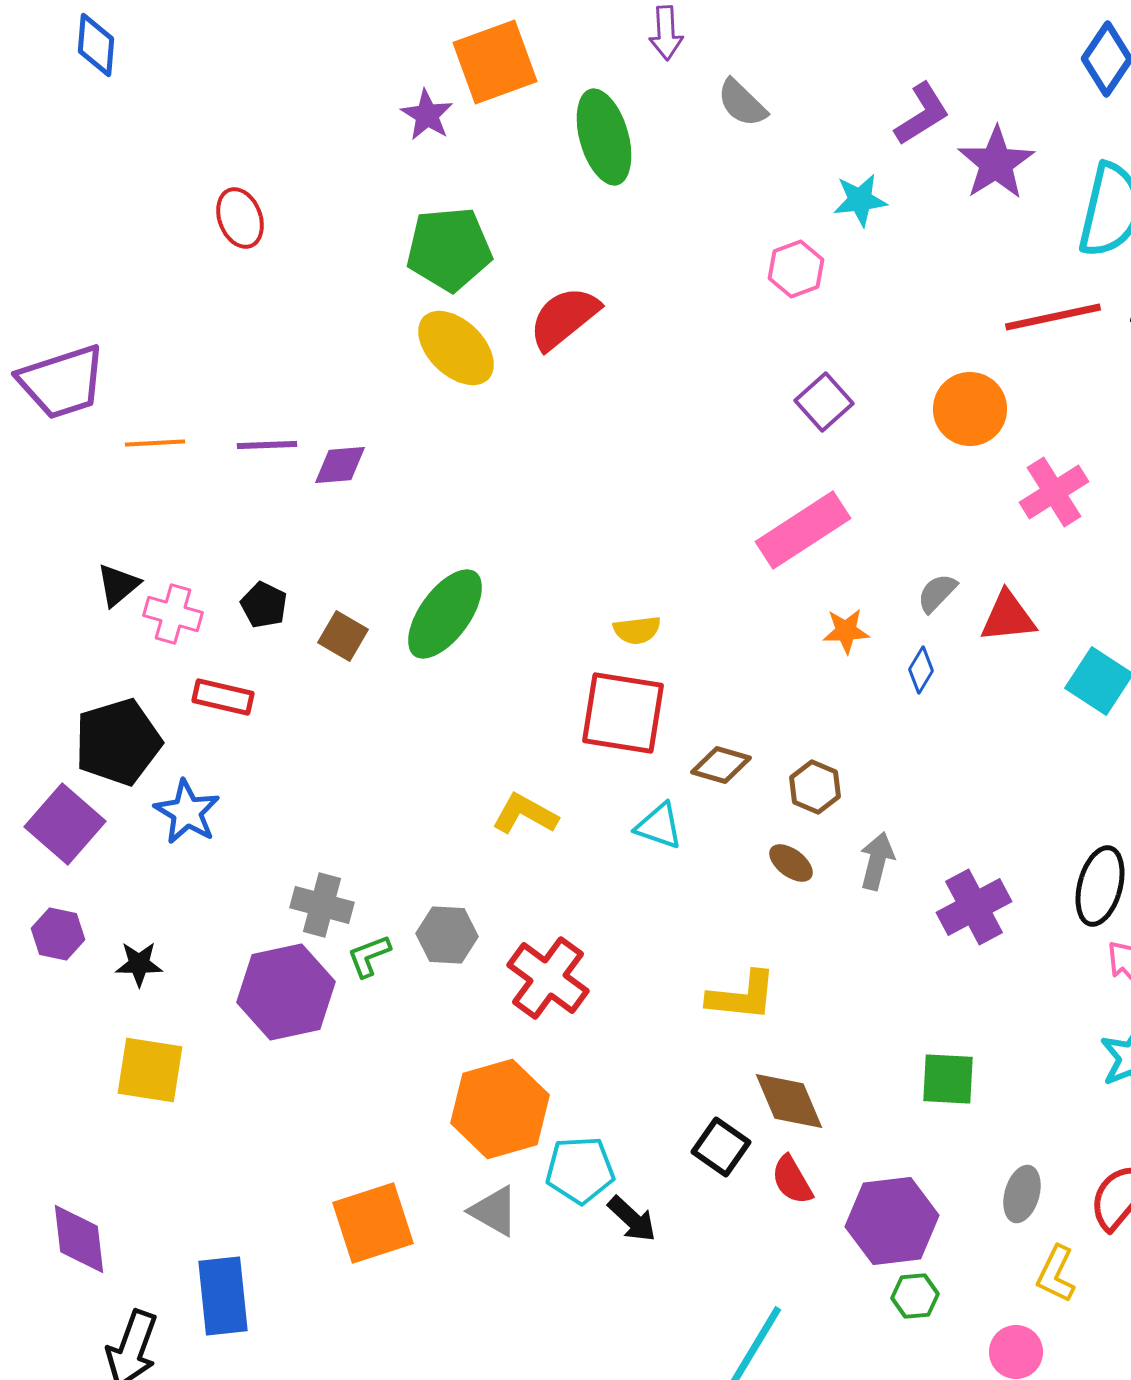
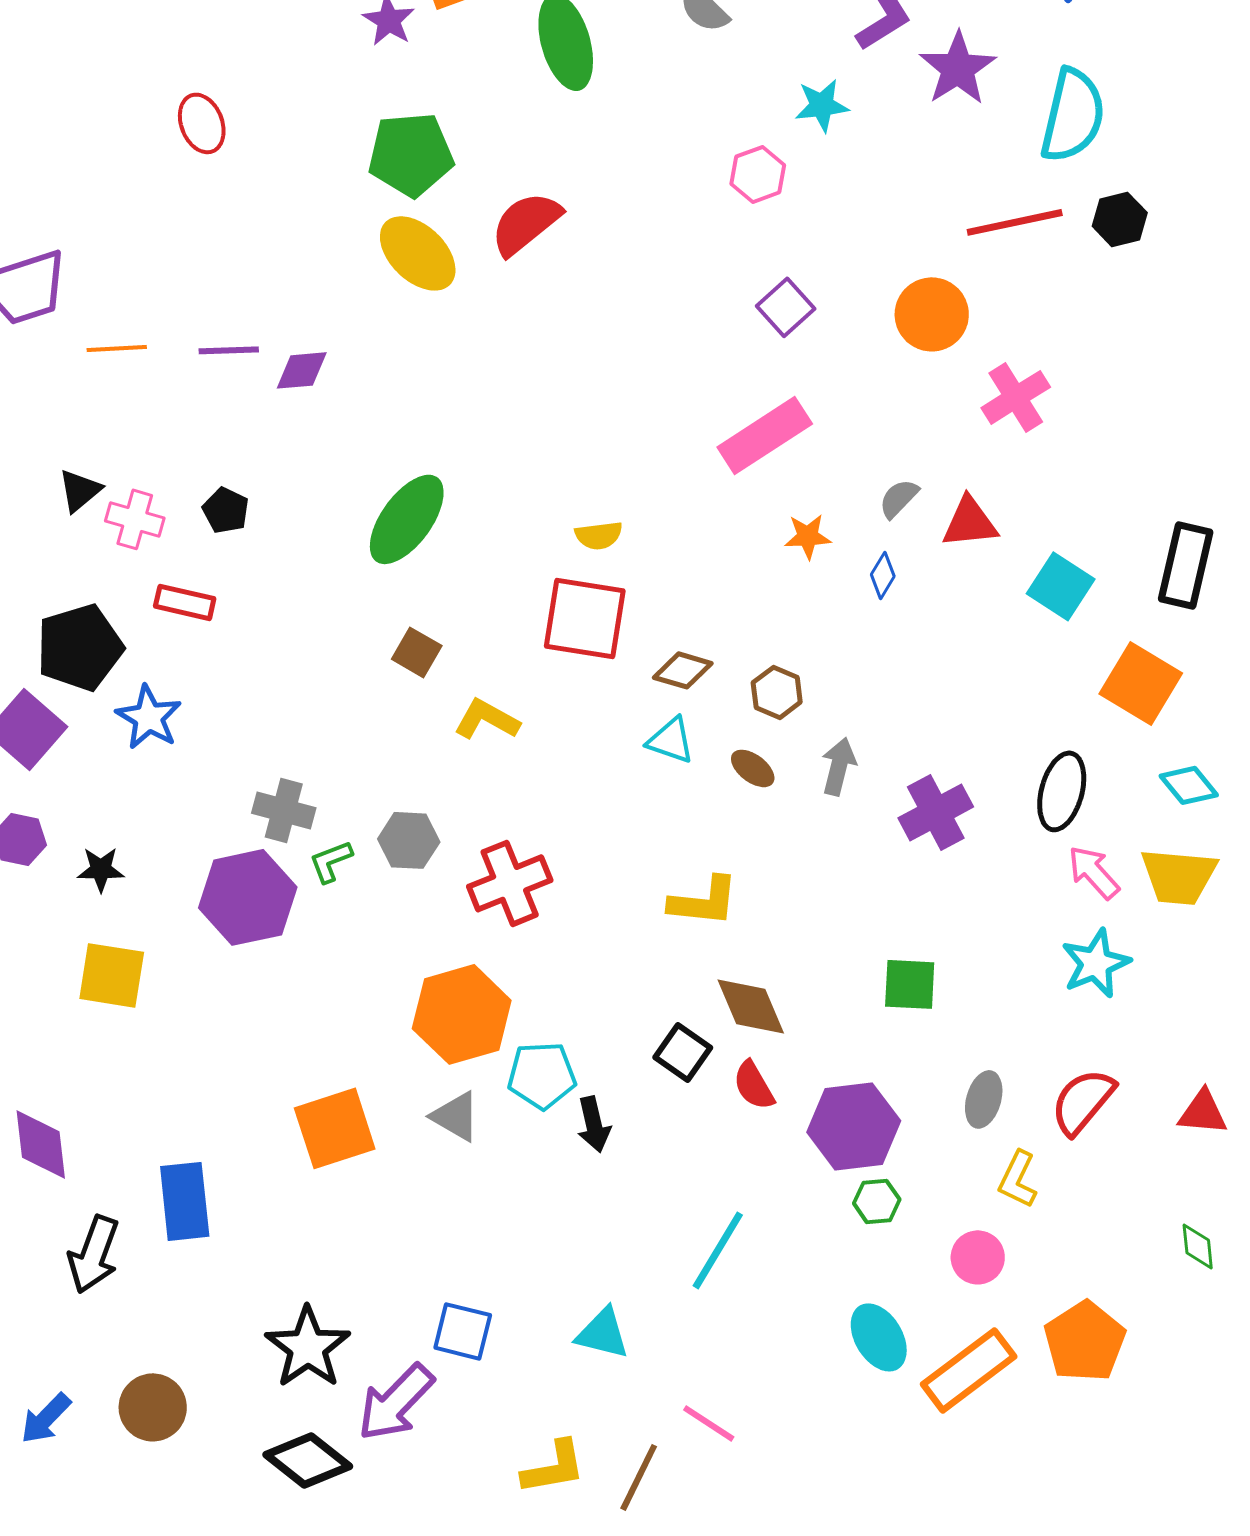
brown square: (343, 636) -> (417, 652), moved
cyan triangle: (659, 826) -> (671, 740), moved
red cross: (548, 978) -> (510, 883), turned 32
black arrow: (632, 1219) -> (594, 1124), turned 34

